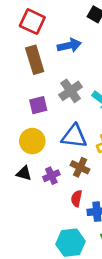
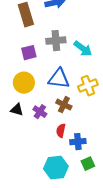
gray cross: (71, 91) -> (56, 41), turned 30
purple cross: (51, 176) -> (40, 112), turned -32

